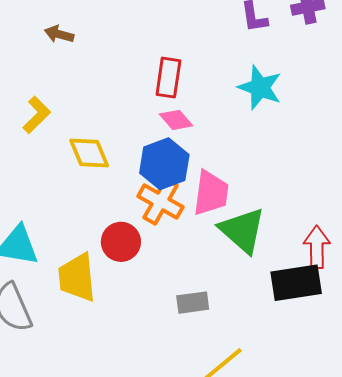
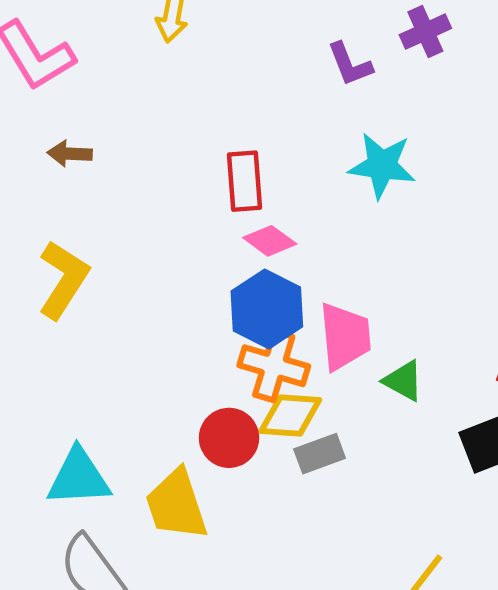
yellow L-shape: (37, 115) -> (63, 280), size x1.4
yellow diamond: (89, 153) -> (290, 416), moved, turned -51
green triangle: (242, 230) -> (403, 381), size x0.6
gray rectangle: (193, 303) -> (320, 454), moved

